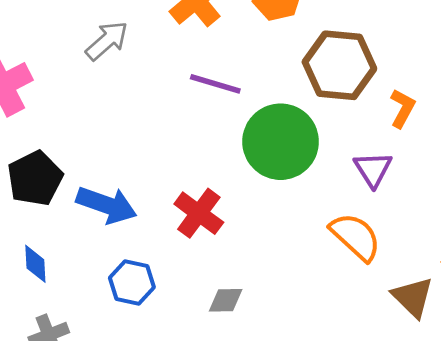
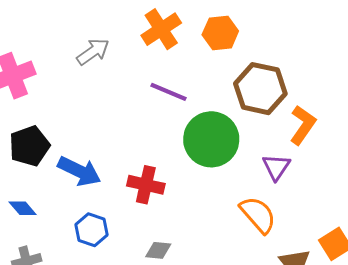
orange L-shape: (402, 108) -> (303, 125), size x1.4
red cross: (199, 213) -> (146, 185), turned -30
blue diamond: (35, 264) -> (23, 208), turned -44

